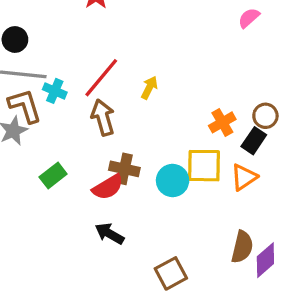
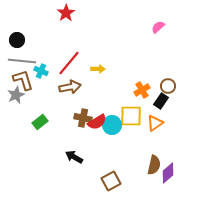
yellow arrow: (149, 88) -> (98, 69), turned 64
brown arrow: (103, 117) -> (70, 87), turned 95
red semicircle: (108, 187) -> (97, 122), moved

